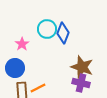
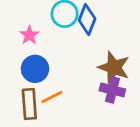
blue circle: (15, 68) -> (35, 69), moved

